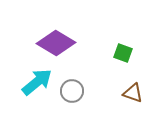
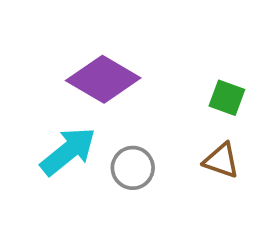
brown triangle: (133, 93) -> (221, 160), moved

